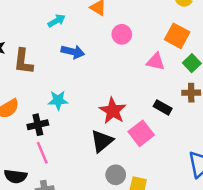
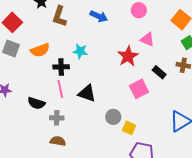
pink triangle: (156, 62) -> (147, 40), moved
red star: (113, 111) -> (128, 56), moved
black triangle: (102, 141) -> (87, 93), moved, turned 48

